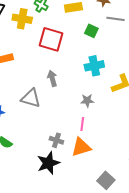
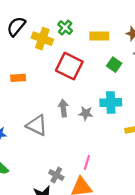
gray star: (87, 101) -> (86, 113), moved

